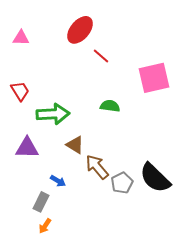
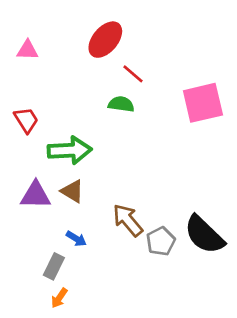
green semicircle: (110, 106) -> (121, 104), moved
brown triangle: (75, 145) -> (72, 191), moved

